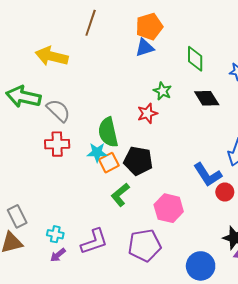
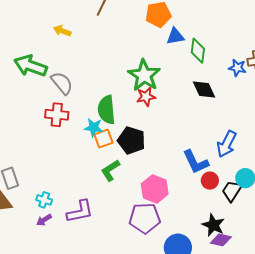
blue triangle: (145, 48) -> (175, 36), moved
yellow arrow: (52, 56) -> (62, 31), size x0.6
green star: (163, 91) -> (144, 75), moved, size x1.8
purple pentagon: (145, 245) -> (145, 218), moved

